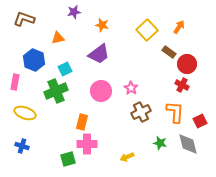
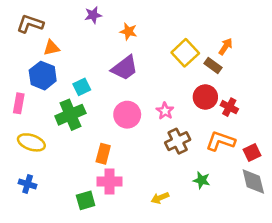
orange arrow: (179, 27) -> (226, 47), moved
yellow square: (147, 30) -> (185, 53), moved
orange triangle: (58, 38) -> (52, 48), moved
red circle: (187, 64) -> (205, 97), moved
orange L-shape: (175, 112) -> (220, 141), turned -75
gray diamond: (188, 144) -> (253, 181), moved

